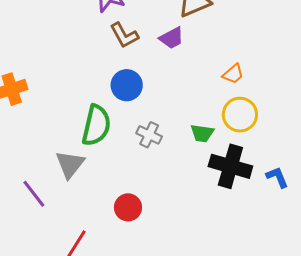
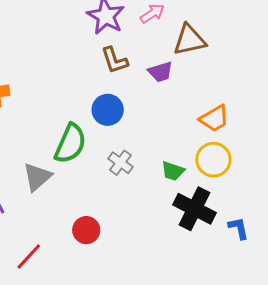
orange trapezoid: (233, 74) -> (214, 118), size x1.4

